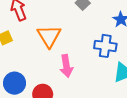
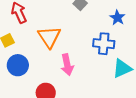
blue circle: (15, 83) -> (18, 65), moved

